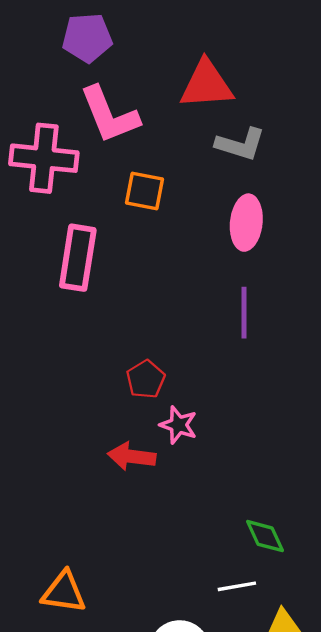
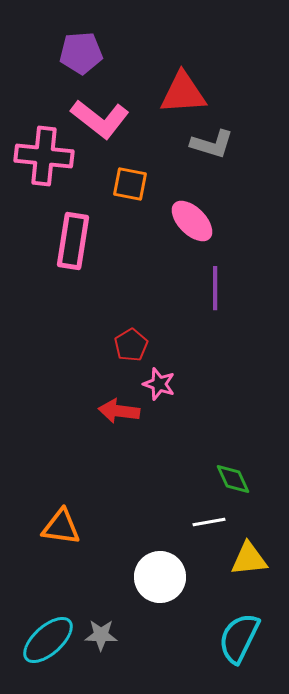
pink L-shape: (109, 115) -> (100, 119), turned -30
pink ellipse: (246, 223) -> (192, 221), moved, turned -51

